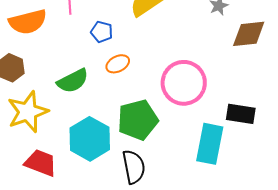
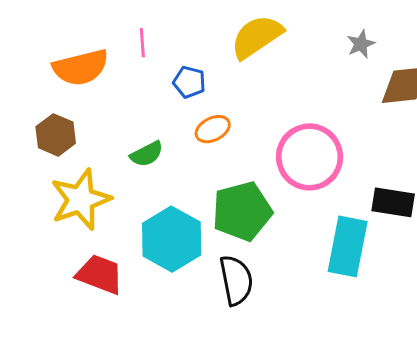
green semicircle: (73, 81) -> (147, 154), size x0.7

